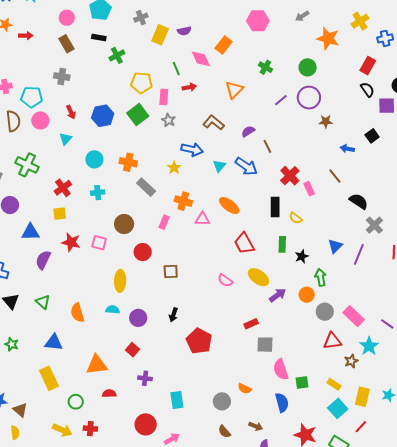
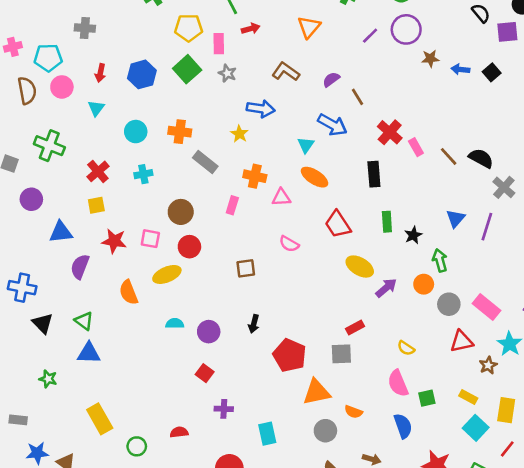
red arrow: (71, 112) -> (100, 73), turned 40
blue arrow: (347, 149) -> (460, 69), moved
cyan triangle: (219, 166) -> (306, 145), moved
brown line: (335, 176) -> (449, 156), moved
yellow semicircle: (296, 218) -> (406, 348), moved
red circle: (143, 252) -> (189, 247), moved
pink semicircle: (225, 280) -> (289, 244), moved
yellow ellipse: (120, 281) -> (167, 274), moved, turned 70
orange semicircle: (77, 313) -> (129, 292), moved
blue triangle: (54, 343) -> (89, 353), moved
gray square: (265, 345) -> (341, 354), moved
orange triangle: (97, 365) -> (317, 392), moved

